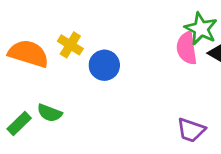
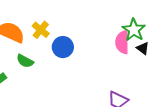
green semicircle: (50, 113) -> (25, 61), moved

